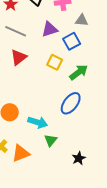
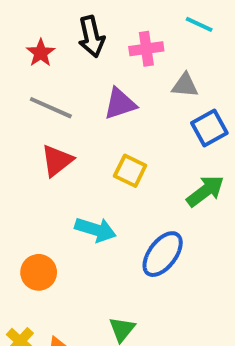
blue square: (72, 41) -> (209, 128), moved
green arrow: (79, 72) -> (205, 191), moved
cyan arrow: (38, 122) -> (96, 230), moved

